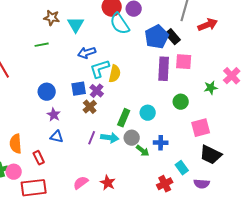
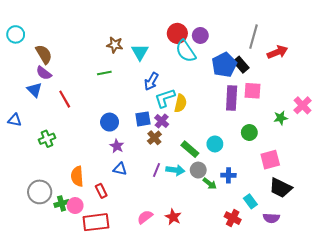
blue arrow: (87, 53) -> (151, 81), turned -42
green rectangle: (124, 118) -> (190, 149), turned -72
red cross: (165, 184) -> (233, 218), turned -35

